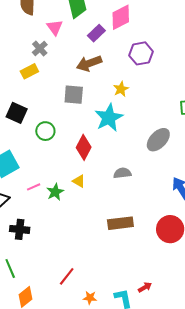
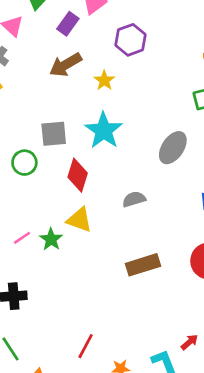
yellow star: (121, 89) -> (104, 80), moved
gray square: (74, 95) -> (54, 134), moved
yellow triangle: (79, 181) -> (79, 220), size x1.5

